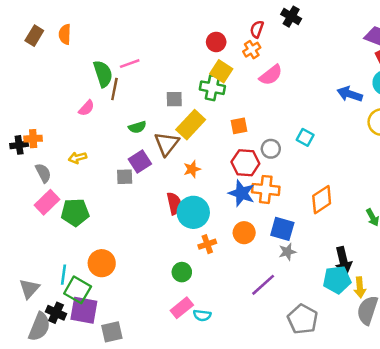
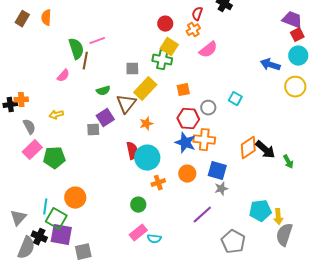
black arrow: (343, 261) -> (265, 150), moved, turned -35

